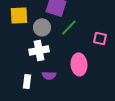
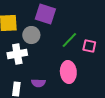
green line: (69, 27) -> (69, 40), moved
white cross: (39, 50) -> (17, 54), moved

